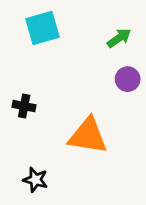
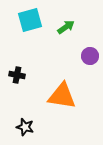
green arrow: (119, 38) -> (66, 27), moved

